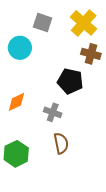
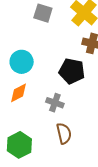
cyan circle: (20, 48) -> (22, 62), moved

